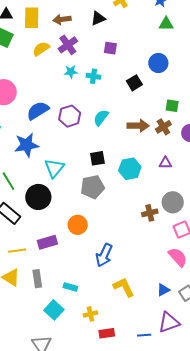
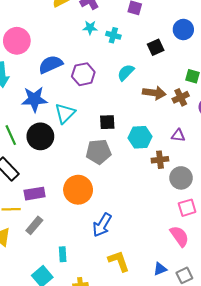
cyan semicircle: (101, 118) -> (126, 72), moved
cyan triangle: (54, 168) -> (65, 113), moved
black circle: (38, 197) -> (40, 136), moved
brown cross: (150, 213) -> (160, 160), moved
orange circle: (78, 225) -> (78, 190), size x1.4
purple rectangle: (47, 242) -> (35, 194), moved
gray rectangle: (37, 279) -> (34, 225), moved, turned 42
cyan rectangle: (70, 287) -> (63, 254), turned 64

